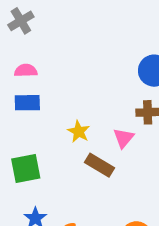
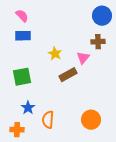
pink semicircle: (26, 71) -> (22, 16), turned 48
brown rectangle: (100, 165) -> (68, 75), turned -60

